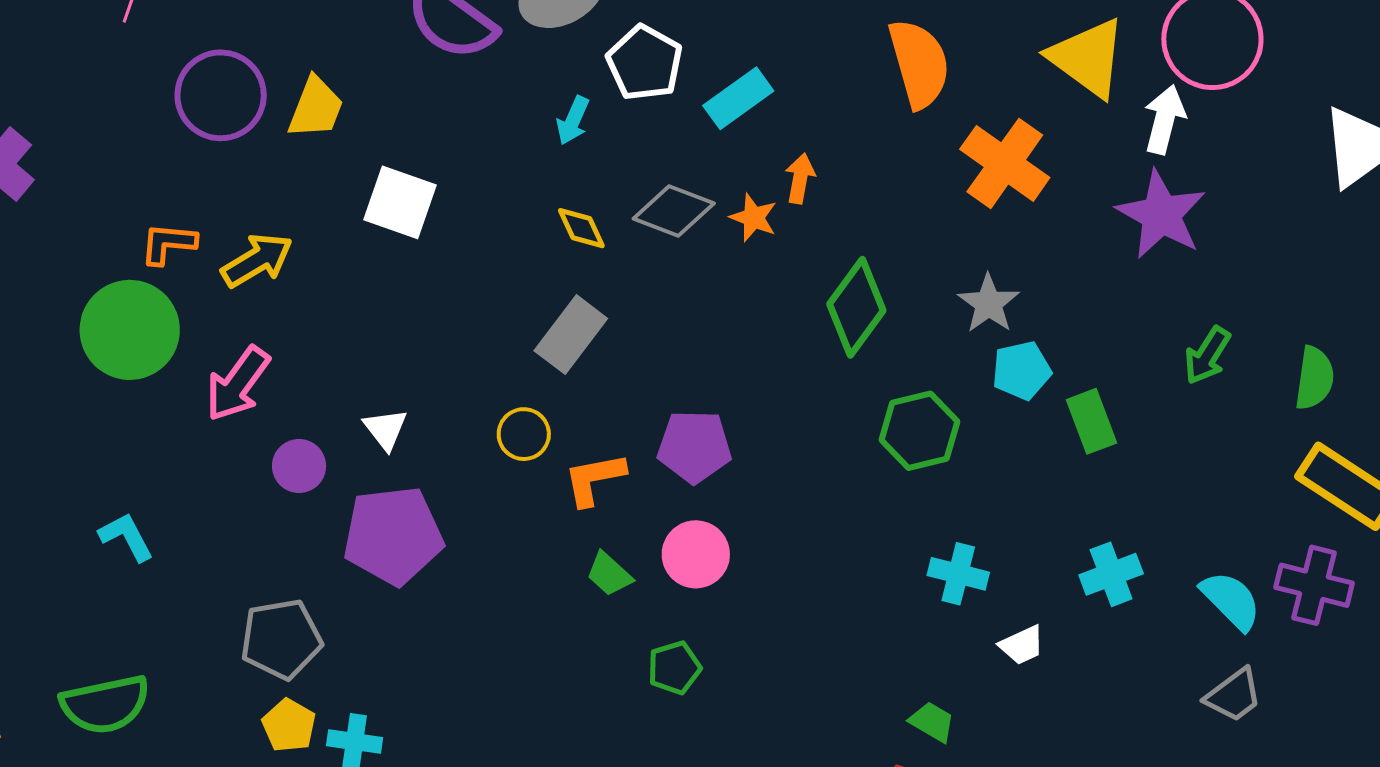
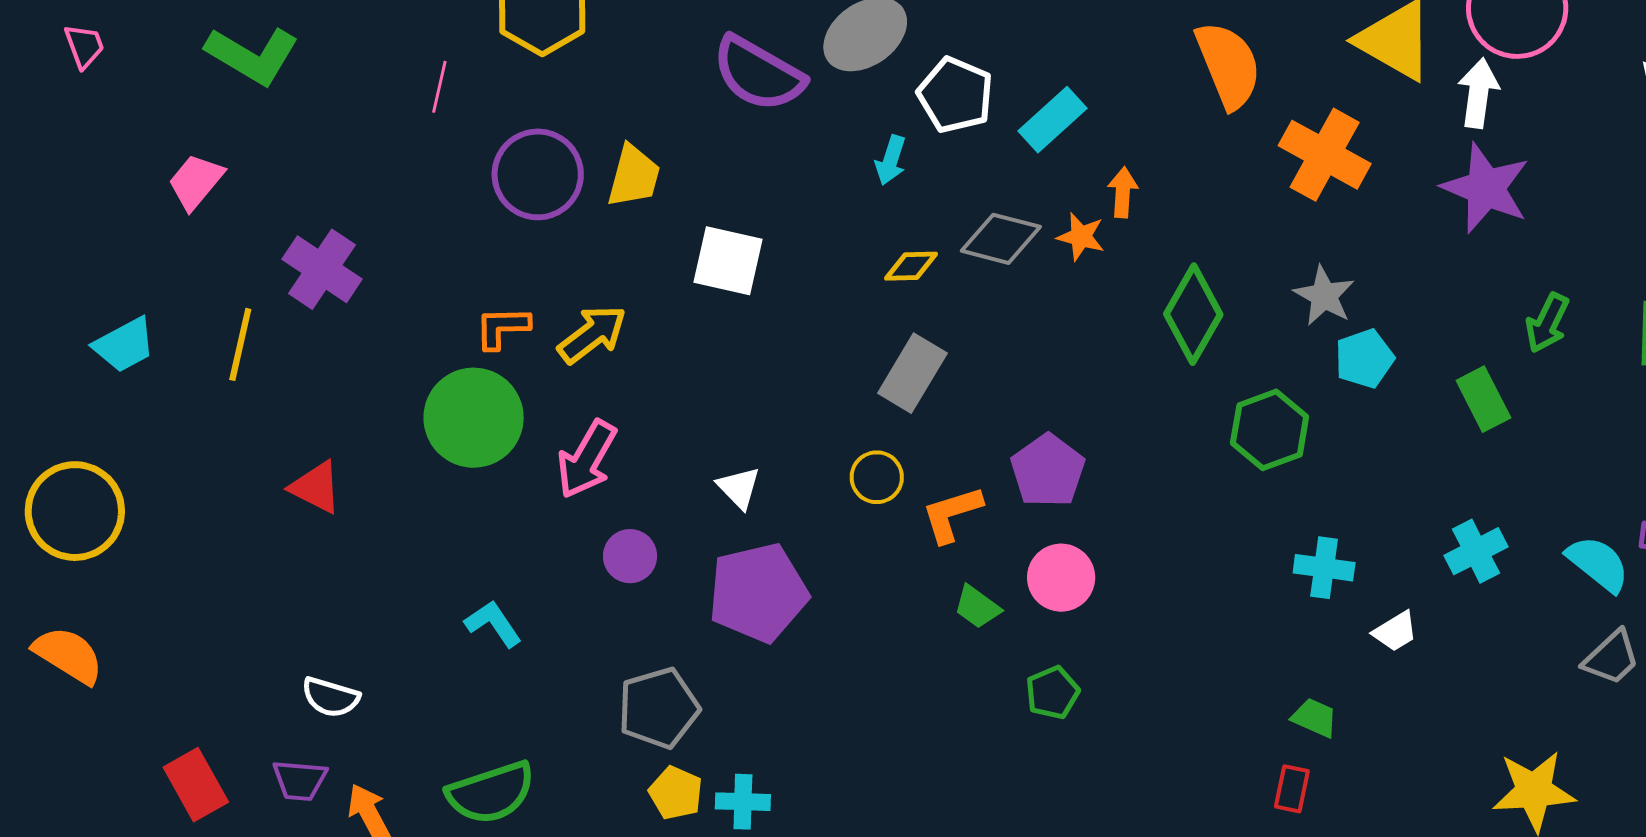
yellow diamond: (581, 228) -> (911, 266), turned -60
green rectangle: (1091, 421) -> (1483, 399), moved
purple pentagon: (694, 447) -> (1048, 471), turned -30
purple circle: (299, 466) -> (630, 556), moved

